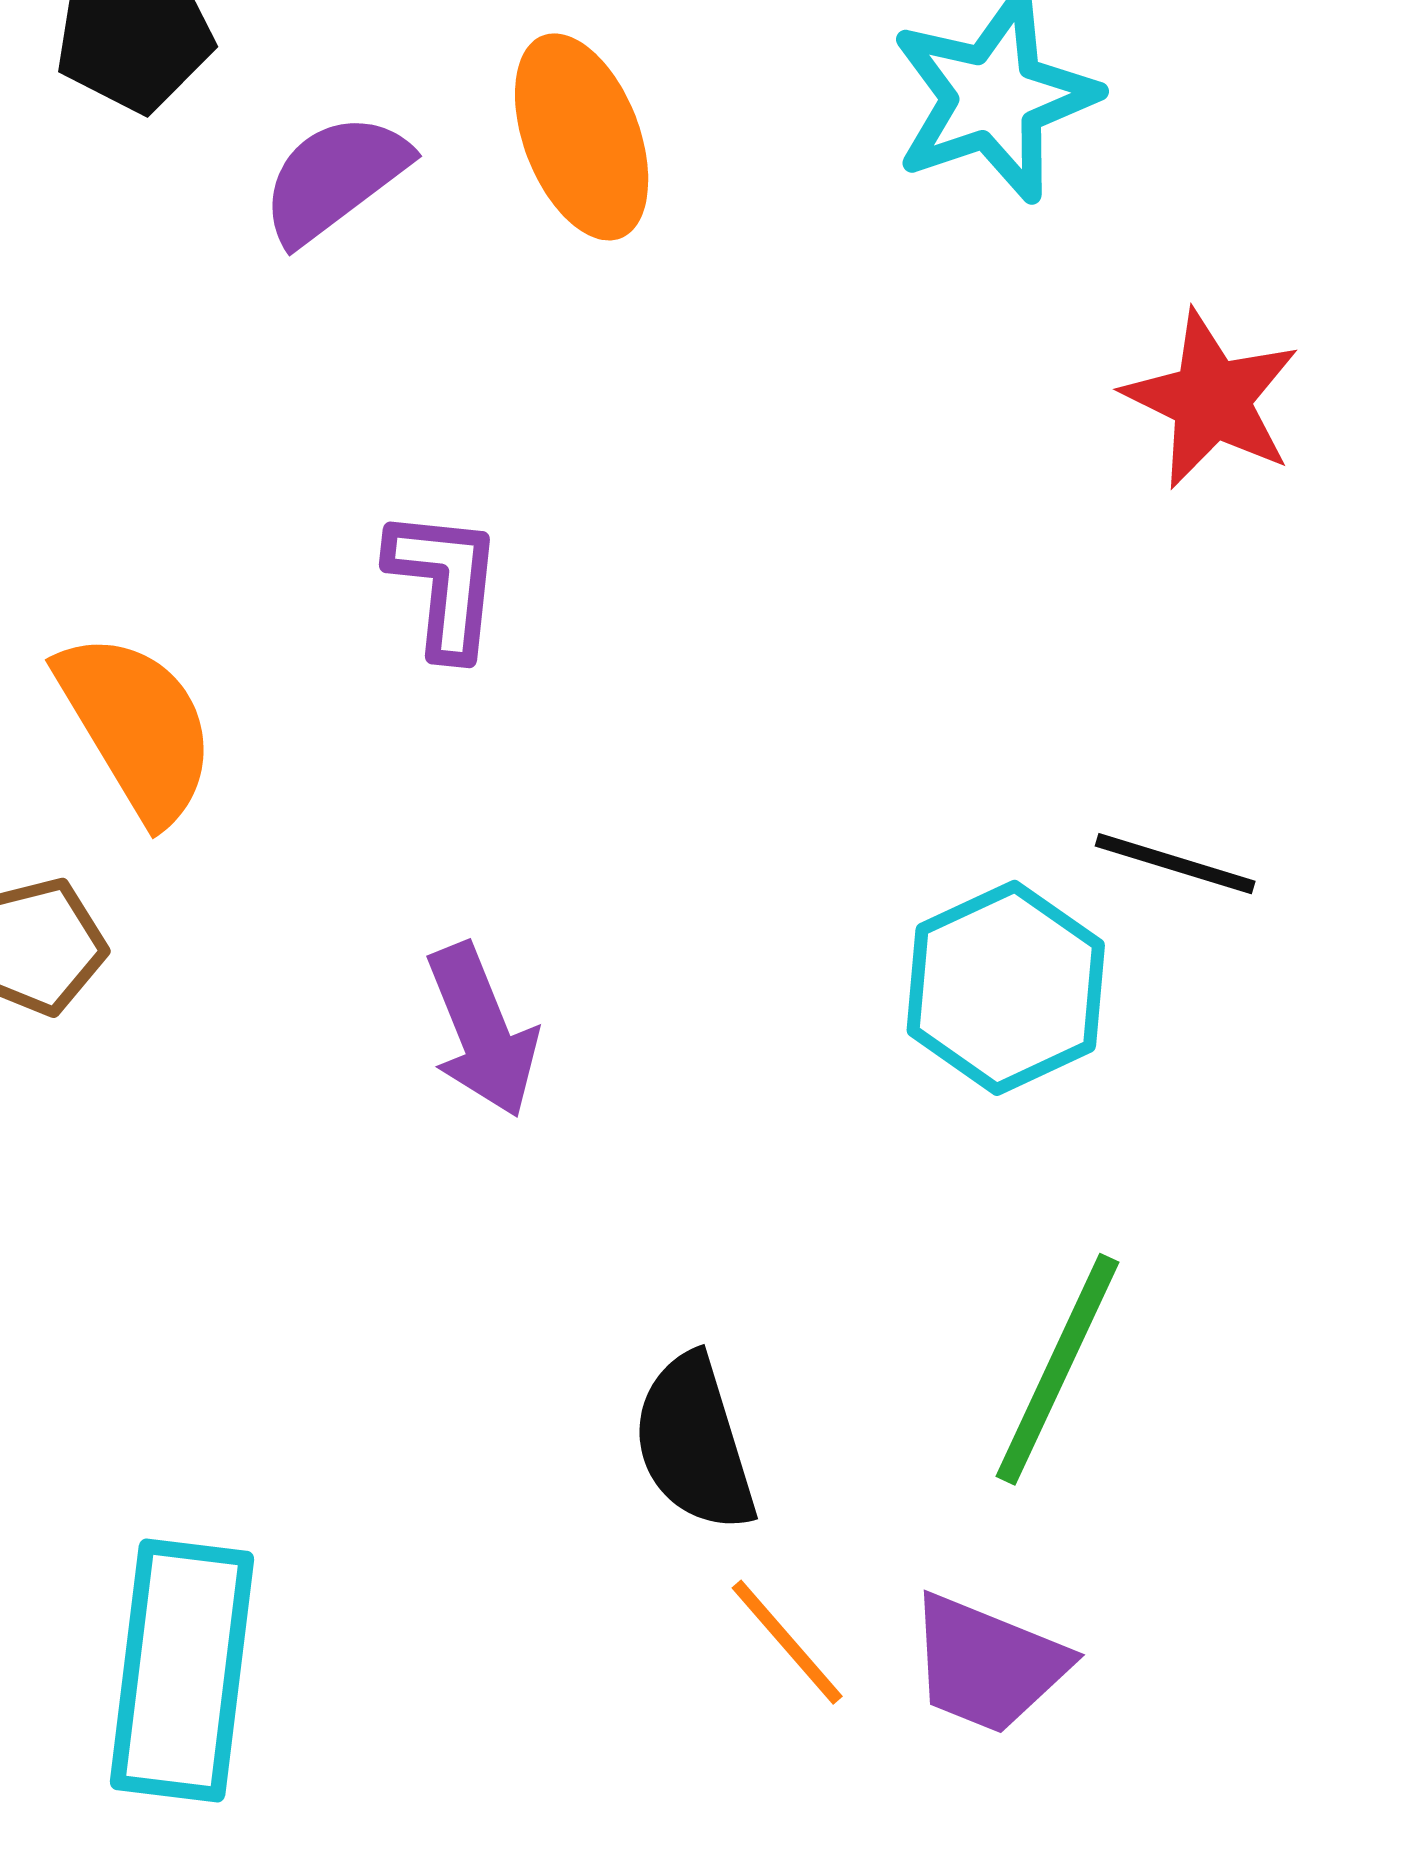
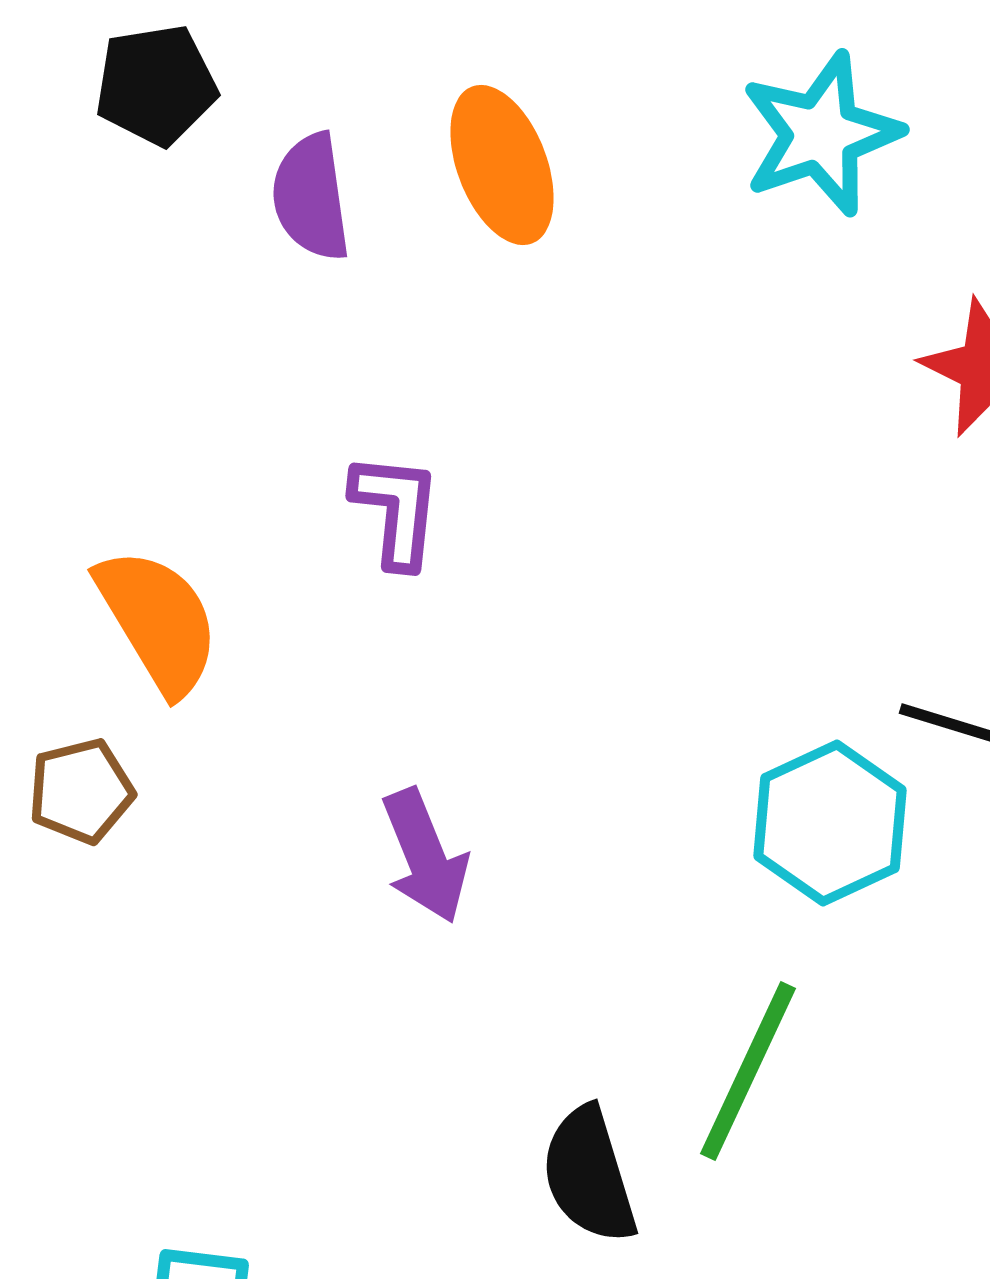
purple semicircle: (335, 178) -> (311, 197), turned -61
green line: (1057, 1369) -> (748, 1071), moved

